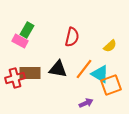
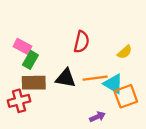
green rectangle: (27, 30) -> (30, 60), moved
orange line: (84, 69) -> (95, 78), turned 45
red cross: (15, 78) -> (19, 101), moved

